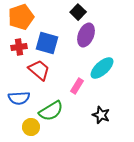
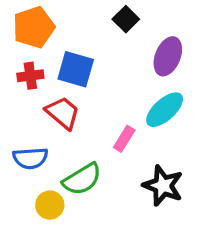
purple ellipse: (86, 35) -> (168, 56), moved
black star: (101, 115) -> (163, 186), size x1.4

